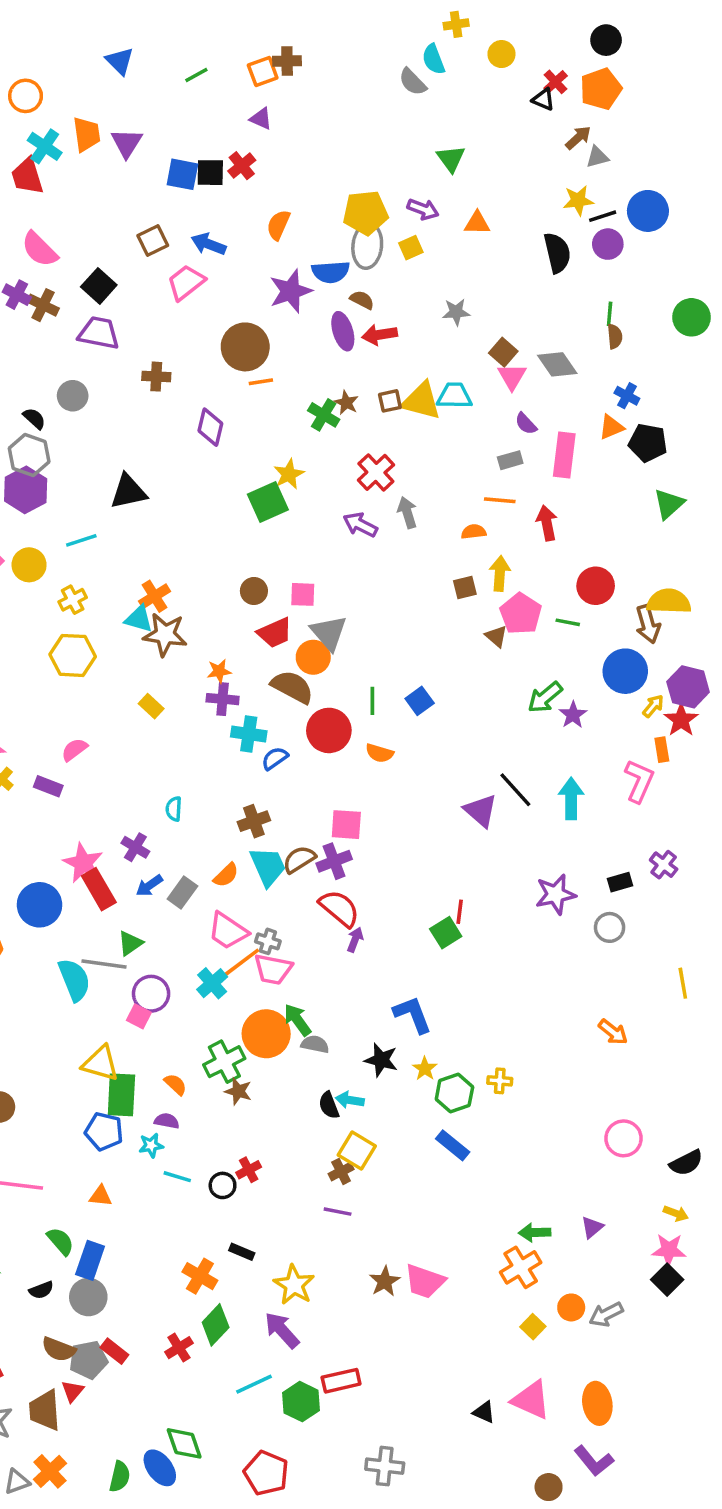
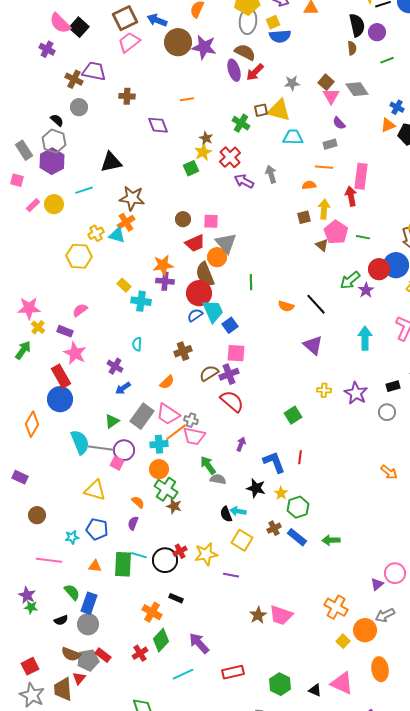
brown square: (153, 241) -> (125, 18), size x1.4
purple circle: (608, 244) -> (377, 32), moved
blue semicircle: (331, 272) -> (280, 36), moved
pink trapezoid: (186, 282) -> (129, 42), moved
black square: (99, 286) -> (79, 27), moved
purple star: (291, 291) -> (204, 47), turned 30
brown semicircle: (362, 300) -> (245, 52), size x1.5
brown cross: (43, 305) -> (74, 79), moved
gray star: (456, 312) -> (292, 83), moved
green line: (610, 314) -> (387, 60), turned 64
red arrow: (379, 335) -> (255, 72), turned -36
brown semicircle: (615, 336) -> (352, 48), moved
brown circle: (245, 347) -> (178, 42), moved
cyan trapezoid: (454, 396) -> (293, 137), moved
brown star: (346, 403) -> (206, 138), moved
green cross: (324, 415) -> (241, 123), moved
purple diamond: (210, 427) -> (158, 125), turned -35
pink rectangle: (564, 455) -> (361, 176), moved
red cross: (376, 472) -> (230, 157), moved
green square: (268, 502) -> (191, 168), size x0.7
red arrow: (547, 523) -> (351, 196), moved
red circle: (596, 586) -> (379, 269), moved
yellow cross: (73, 600) -> (96, 233), moved
brown star: (165, 635) -> (132, 198), moved
orange star: (219, 671) -> (163, 265), size x1.5
brown semicircle: (292, 687) -> (205, 274), turned -140
blue square: (420, 701) -> (230, 325), moved
red circle: (329, 730) -> (199, 293), moved
cyan cross: (249, 734) -> (141, 301), moved
orange semicircle: (379, 753) -> (286, 306), moved
black line: (515, 790) -> (316, 304), moved
pink star: (83, 863) -> (75, 353), moved
cyan trapezoid: (268, 866) -> (213, 311), moved
red rectangle: (99, 889) -> (61, 376), moved
gray rectangle: (182, 893) -> (142, 416), moved, size x1.4
purple star: (556, 894) -> (356, 393), turned -30
red line: (460, 912) -> (300, 457), moved
purple arrow: (355, 940) -> (241, 444), moved
gray line: (104, 964) -> (101, 448), moved
cyan cross: (212, 983) -> (159, 444), turned 36
orange circle: (266, 1034) -> (159, 469), moved, size x0.7
green cross: (224, 1062) -> (166, 489), turned -30
yellow cross: (500, 1081) -> (324, 390), moved
green rectangle: (121, 1095) -> (123, 564), moved
purple semicircle: (167, 1121) -> (133, 523), turned -80
pink circle: (624, 1138) -> (395, 573), moved
cyan star: (151, 1145) -> (72, 537), moved
brown cross: (341, 1171) -> (274, 528), moved
black circle: (223, 1185) -> (165, 560), size x1.6
green arrow: (535, 1233) -> (331, 540), moved
orange cross: (521, 1267) -> (336, 607), turned -30
yellow star: (294, 1285) -> (206, 554), moved, turned 30
orange circle: (571, 1307) -> (365, 630), size x1.5
gray arrow: (606, 1314) -> (385, 615), moved
green hexagon: (301, 1402) -> (280, 684), moved
orange ellipse: (597, 1403) -> (380, 669), moved

